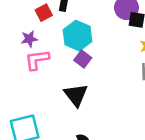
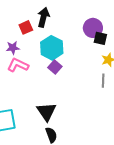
pink L-shape: (37, 60) -> (18, 65), turned 30
black triangle: (76, 95) -> (46, 112), moved

